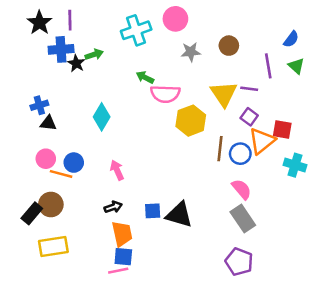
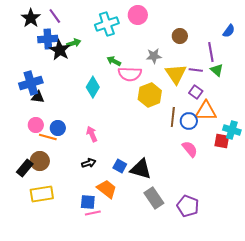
purple line: (70, 20) -> (55, 16), turned -35
gray star: (191, 52) -> (154, 56), moved
black star: (76, 63) -> (60, 50), size x1.5
green triangle: (296, 66) -> (217, 70), moved
blue cross: (39, 105) -> (31, 83), size x1.6
cyan diamond: (102, 117) -> (93, 87), moved
red square: (282, 129) -> (222, 141), moved
orange triangle: (262, 141) -> (206, 111), turned 40
blue square: (153, 211) -> (120, 166), turned 32
gray rectangle: (243, 218) -> (154, 198), moved
orange trapezoid: (122, 234) -> (107, 189), moved, turned -40
blue square: (123, 257) -> (88, 202), moved

